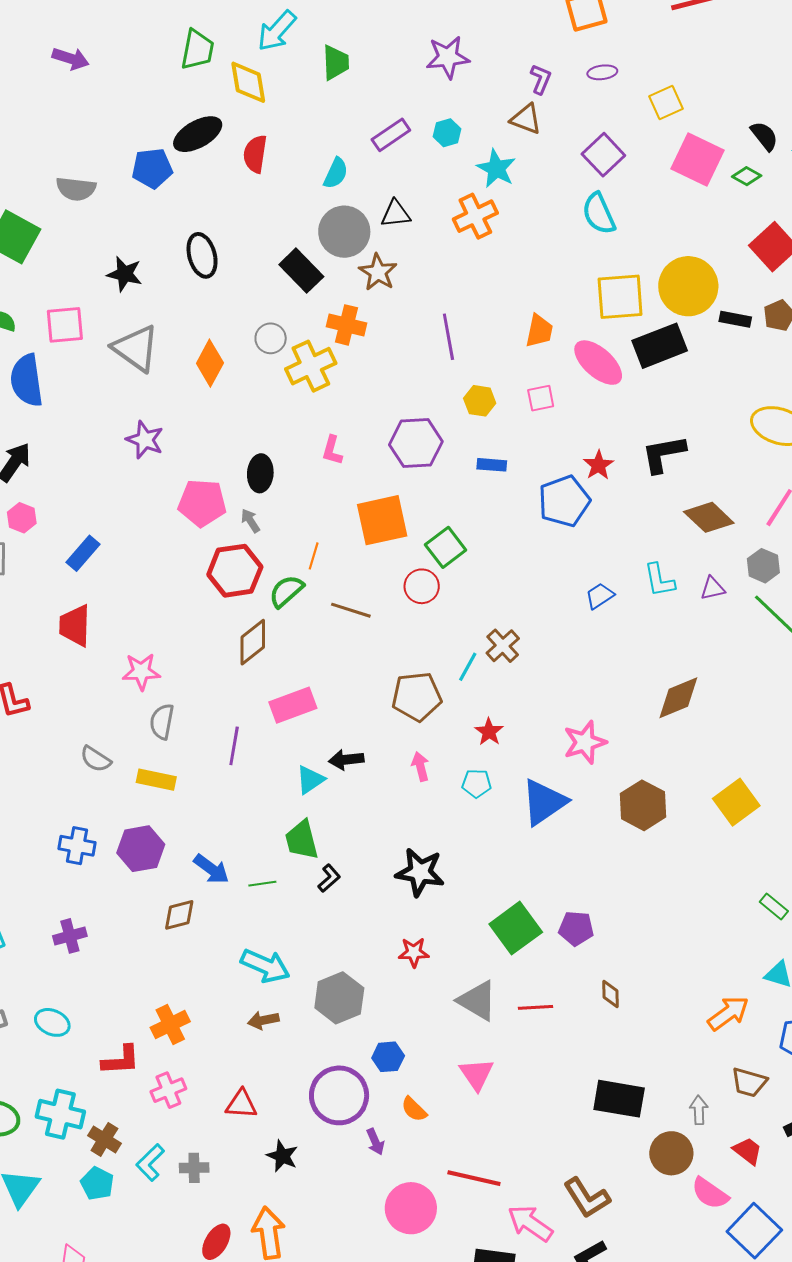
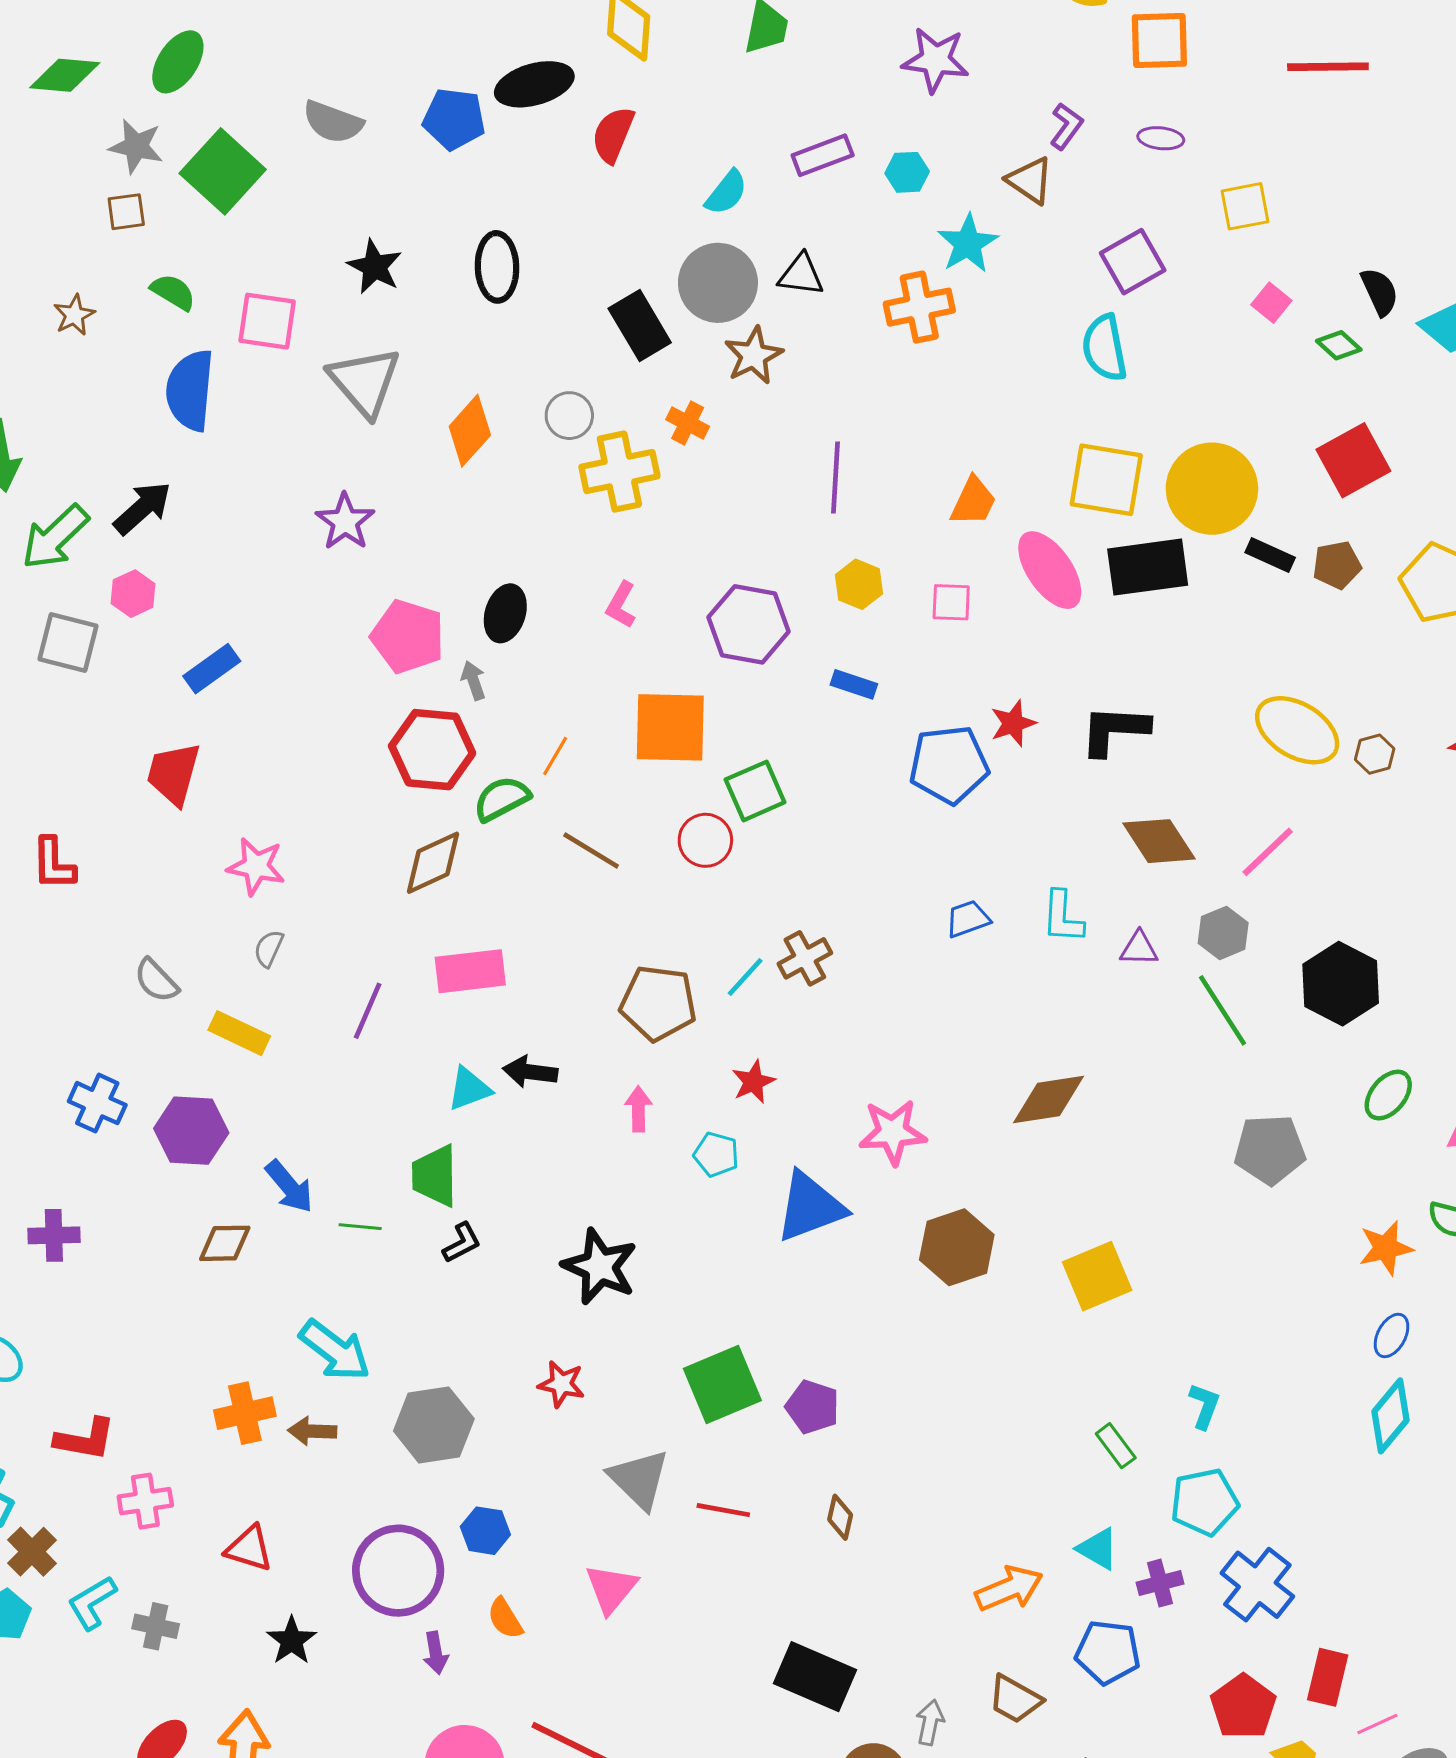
pink square: (697, 159) -> (1271, 303), size x0.5
orange cross: (347, 325) -> (688, 423), size x0.7
gray semicircle: (162, 722) -> (269, 949), size x0.7
orange cross: (170, 1025) -> (245, 1413), moved

